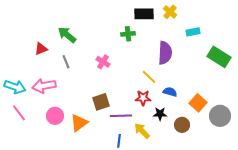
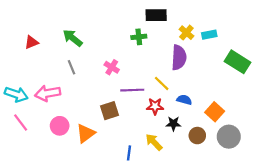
yellow cross: (170, 12) -> (186, 33), moved
red triangle: (41, 49) -> (31, 42), moved
purple line: (121, 116) -> (132, 90), moved
gray circle: (220, 116) -> (229, 137), moved

